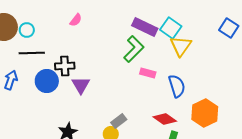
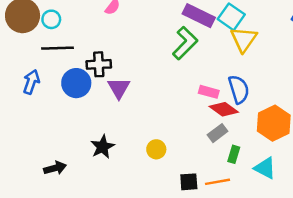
pink rectangle: (148, 73) -> (209, 92), moved
red diamond: (165, 119) -> (224, 109), moved
gray rectangle: (119, 121) -> (218, 133), moved

